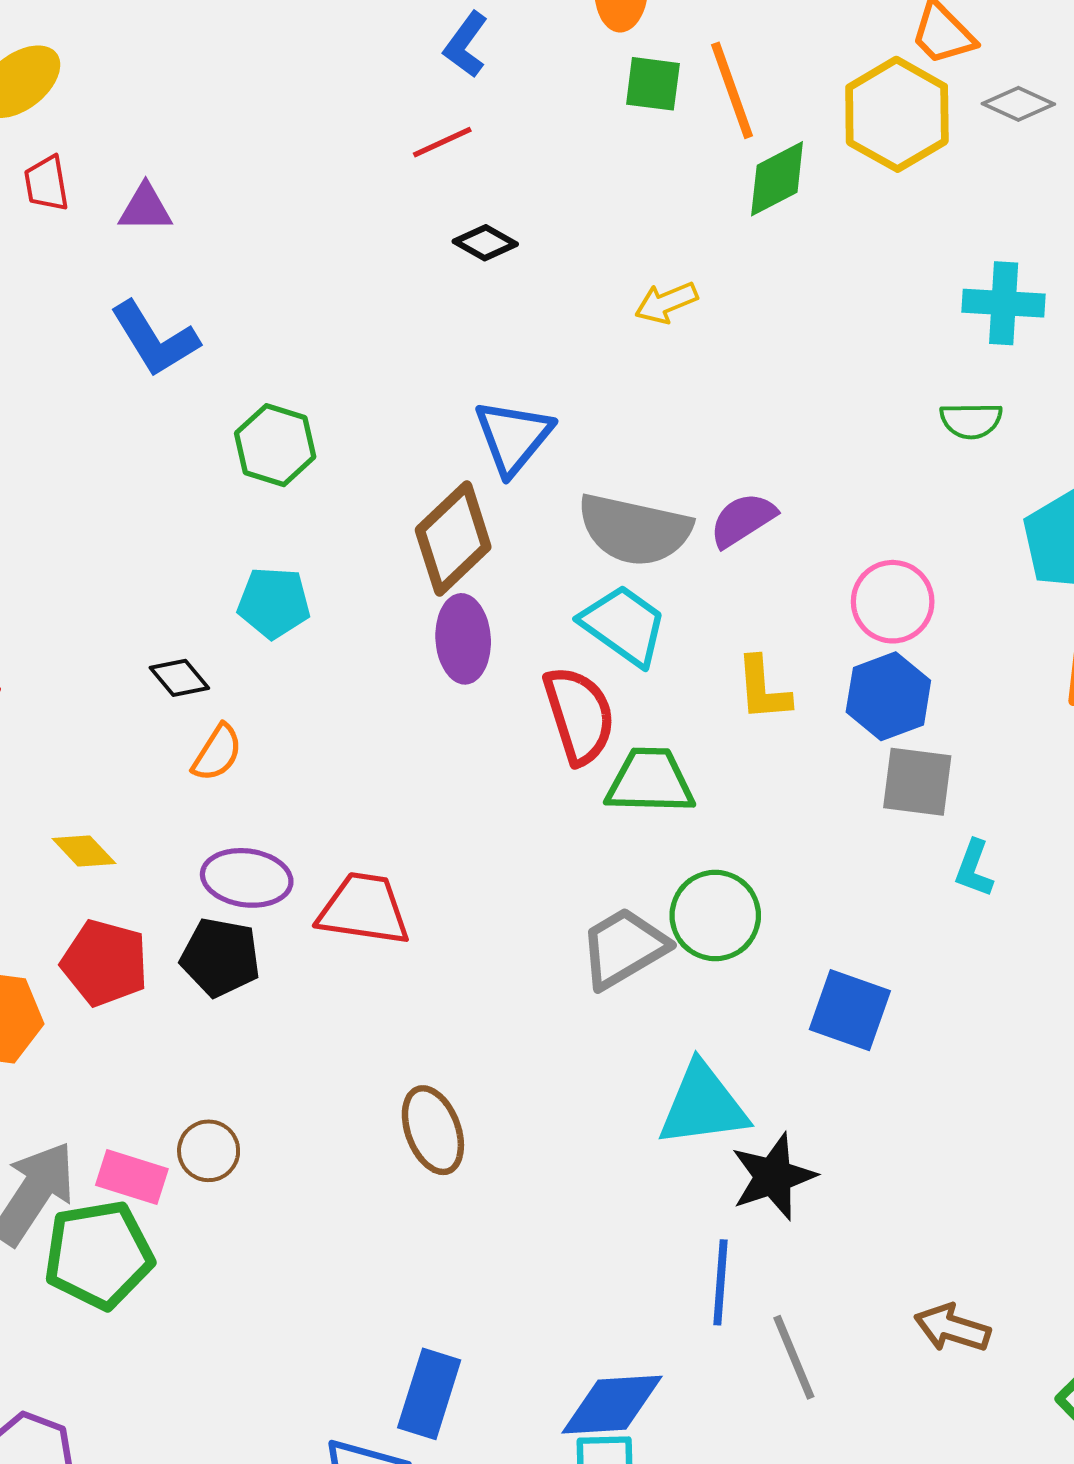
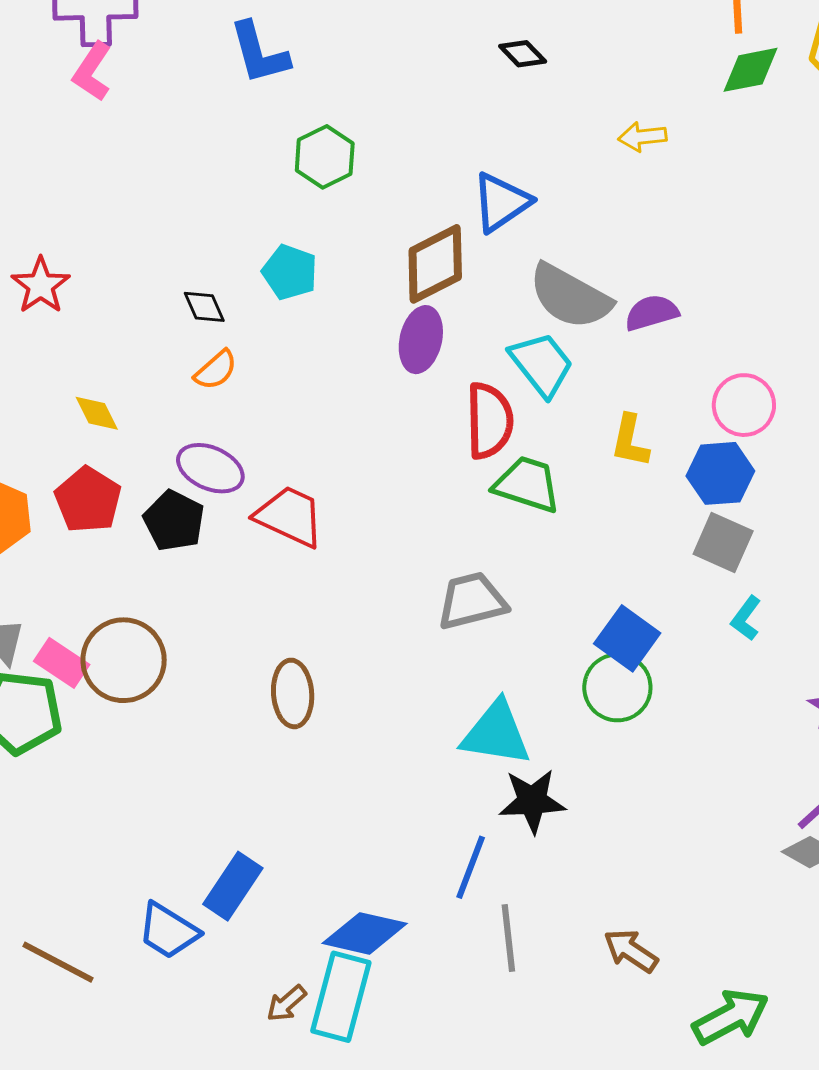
green circle: (715, 916) -> (617, 687), moved
blue square: (850, 1010) -> (627, 638), moved
brown circle: (209, 1151) -> (124, 660), size x1.8

